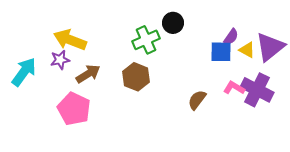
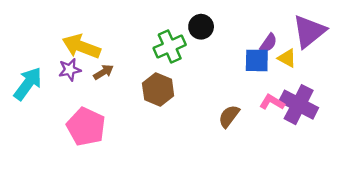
purple triangle: (270, 47) -> (309, 31), moved
brown arrow: (88, 74) -> (103, 72), moved, size x0.7

